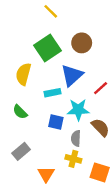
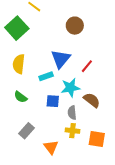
brown circle: (82, 43) -> (75, 26), moved
green square: (47, 48) -> (17, 28), moved

